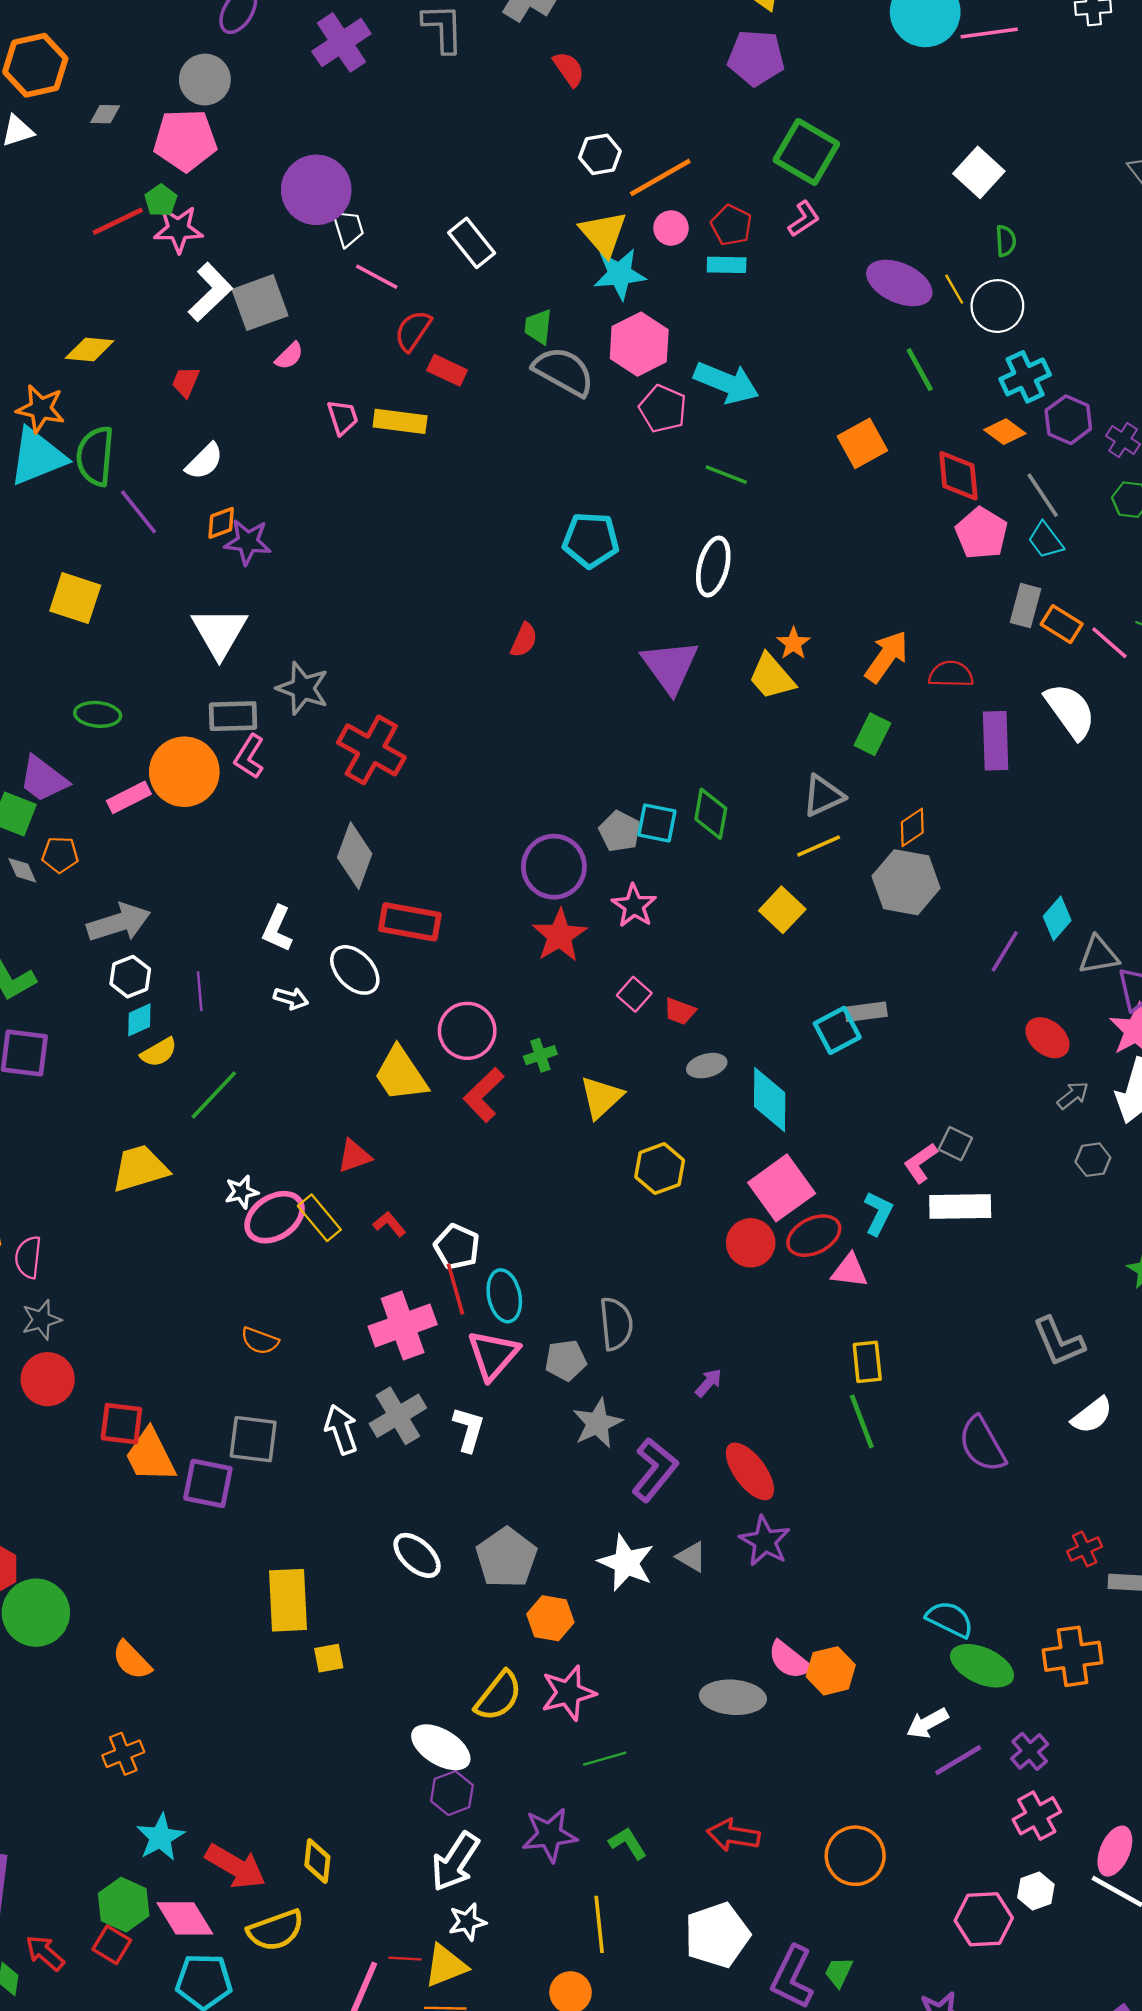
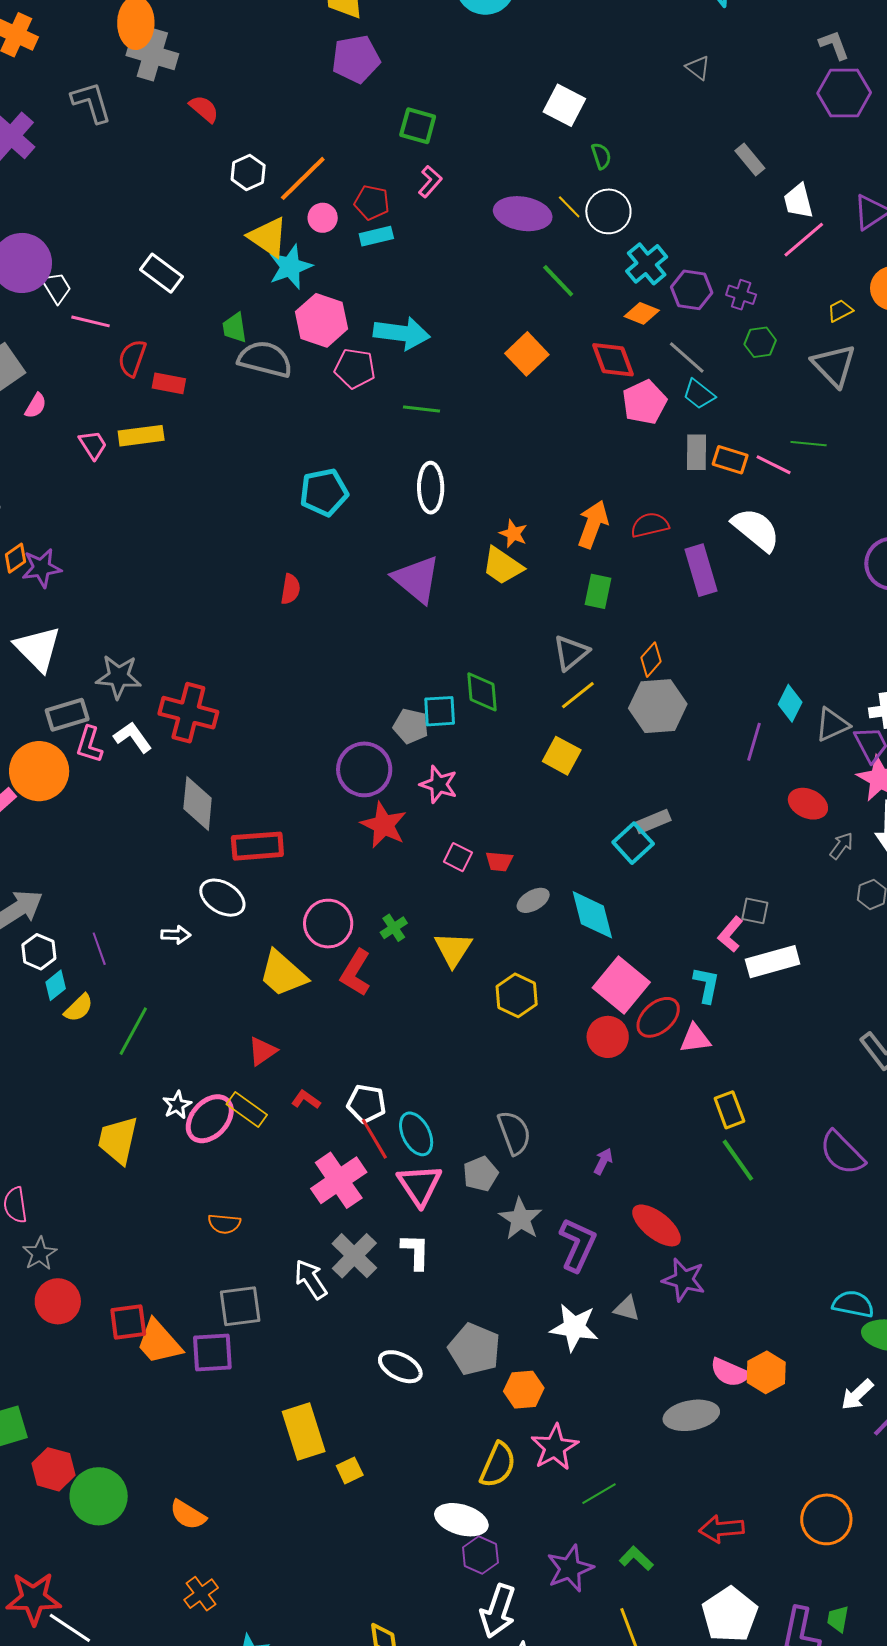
green square: (806, 152) -> (418, 126), size x0.7
pink pentagon: (981, 533) -> (644, 402), turned 30
white L-shape: (277, 929) -> (133, 737), moved, turned 135
yellow trapezoid: (140, 1168) -> (118, 1140), moved, turned -46

